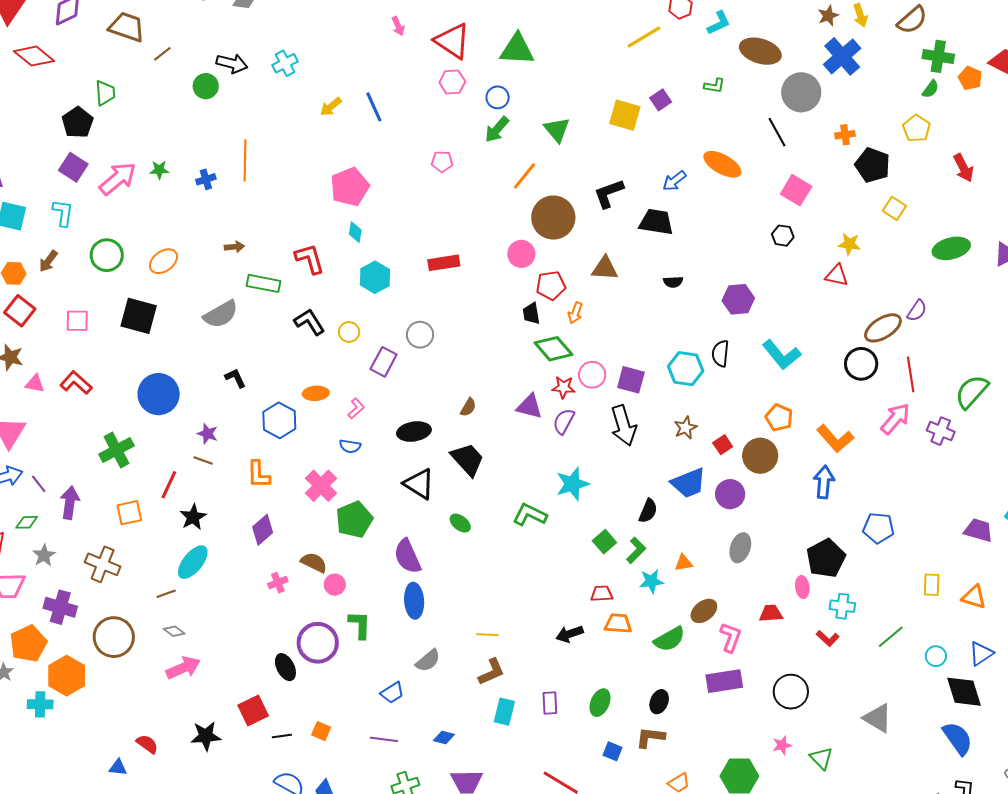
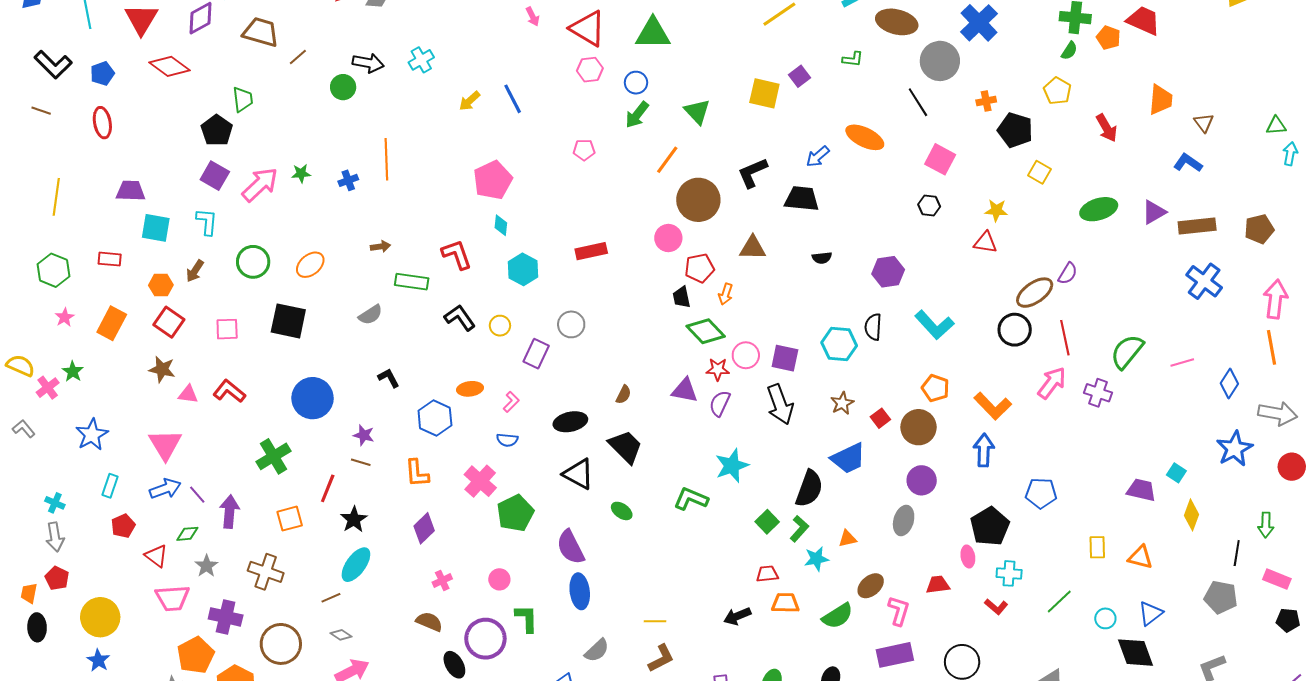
gray semicircle: (221, 314) -> (371, 315), size x0.7
purple circle: (730, 494) -> (922, 480), moved
black semicircle: (648, 511) -> (809, 489), size x1.5
brown semicircle: (314, 562) -> (429, 622), moved

